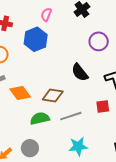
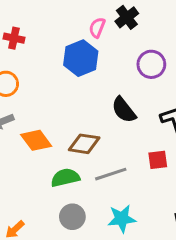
pink semicircle: (46, 15) -> (97, 28), moved
blue hexagon: (36, 39) -> (81, 58), moved
gray circle: (30, 148) -> (72, 217), moved

